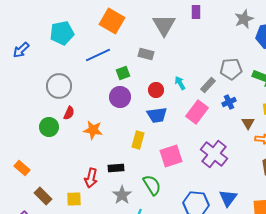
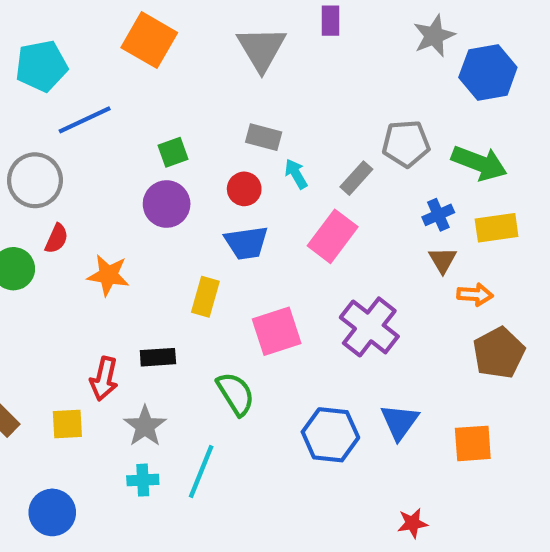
gray rectangle: (146, 54) -> (264, 137), moved
blue line: (98, 55) -> (85, 120), moved
blue cross: (229, 102) -> (438, 215), moved
gray star: (122, 195) -> (145, 426), moved

